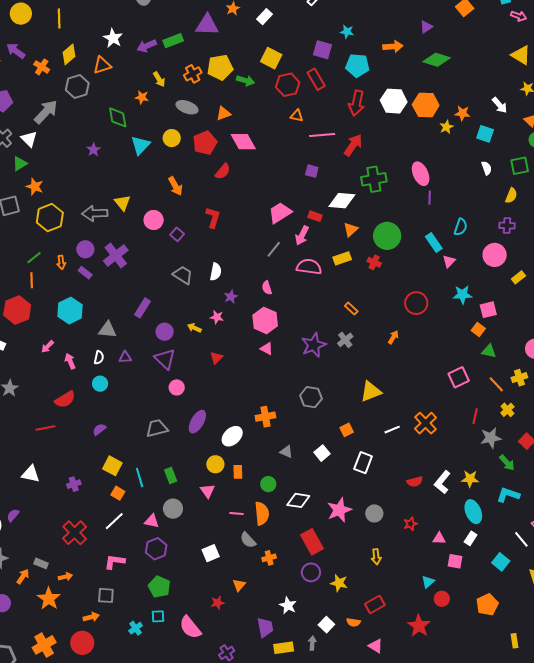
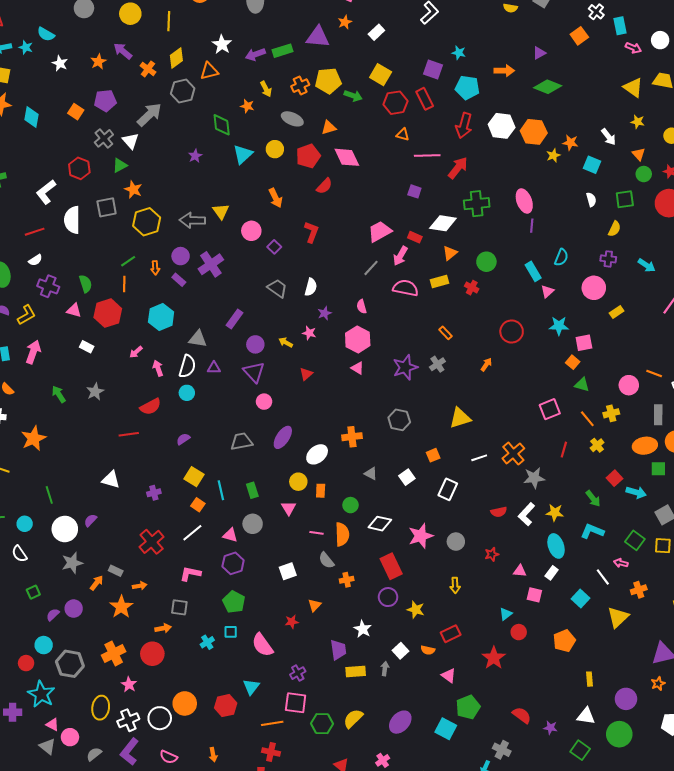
green circle: (387, 236) -> (486, 262), size x0.7
white semicircle: (99, 358) -> (187, 366), size x1.6
gray star: (491, 438) -> (534, 478), moved

